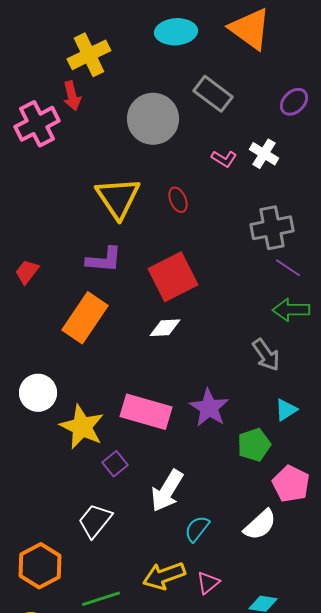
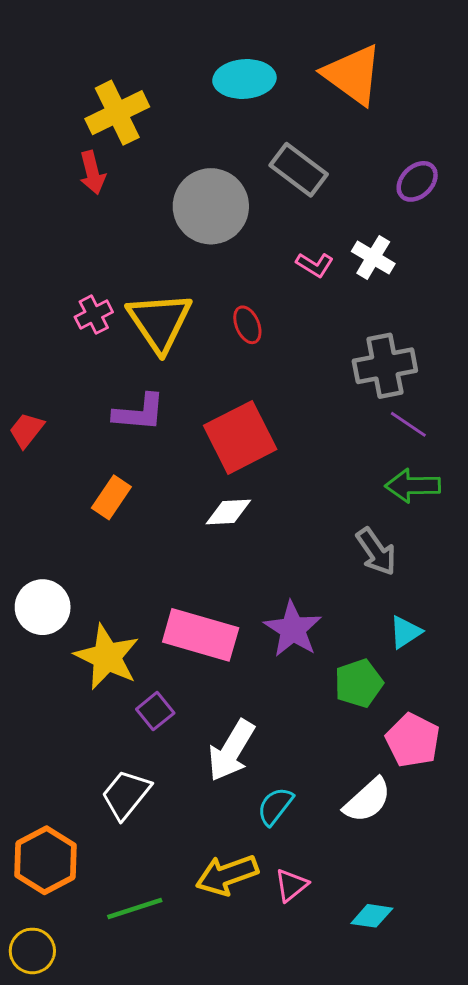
pink cross: (37, 124) -> (94, 315), moved, size x0.6
orange rectangle: (85, 318) -> (111, 497), size x0.6

